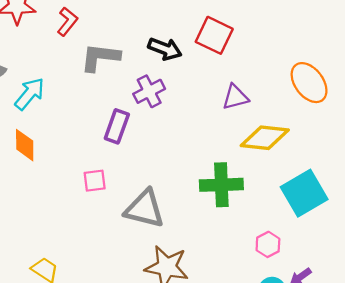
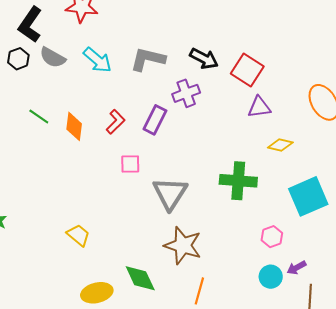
red L-shape: (67, 21) -> (116, 122), moved
red square: (214, 35) -> (247, 70), moved
cyan arrow: (30, 94) -> (97, 60), moved, turned 84
yellow diamond: (265, 138) -> (280, 145), size x0.6
gray triangle: (145, 209) -> (170, 193), turned 42

